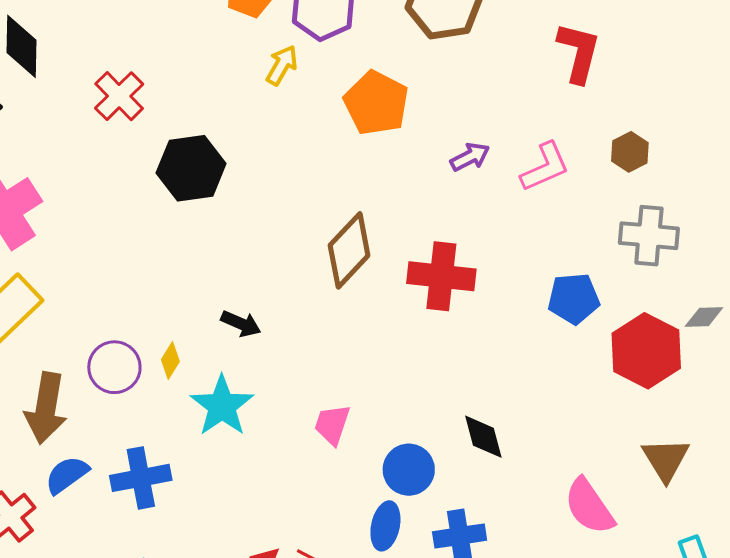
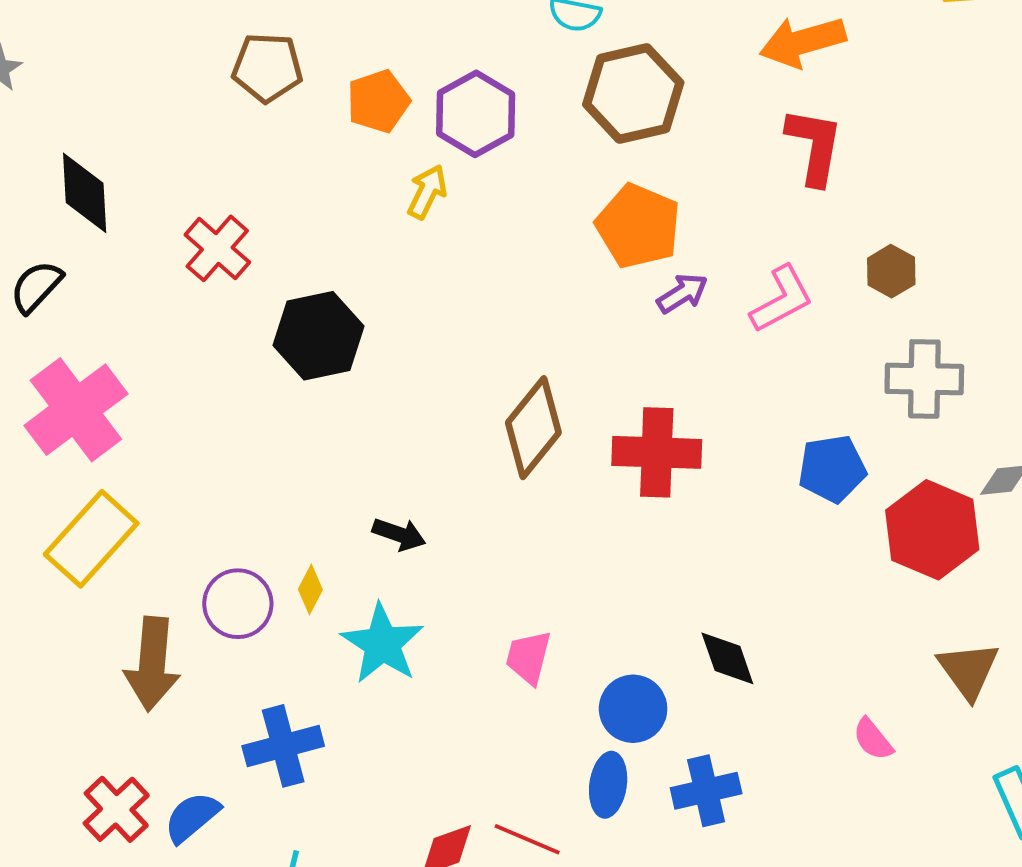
orange pentagon: (376, 103) -> (638, 226), moved
blue semicircle: (67, 475) -> (192, 817), moved
pink semicircle: (589, 506) -> (873, 739), size x0.6

